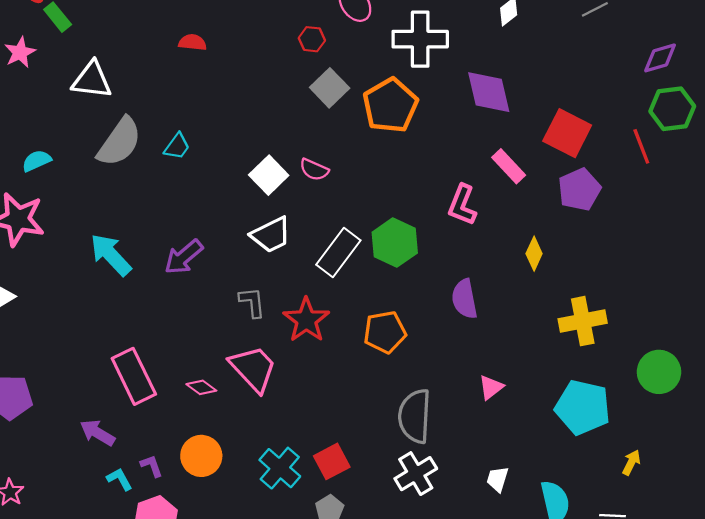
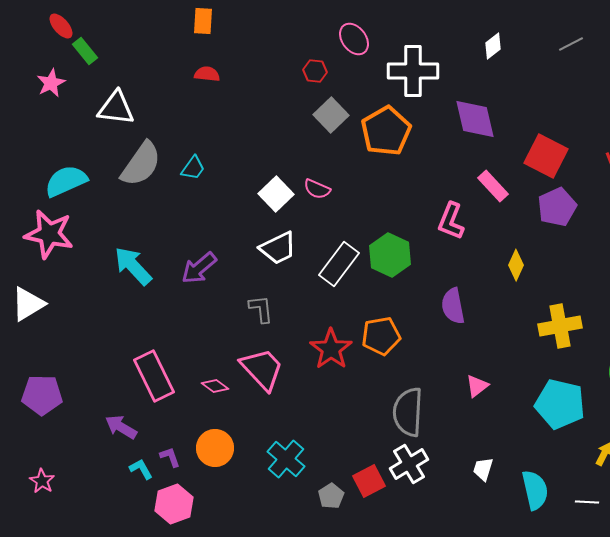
cyan semicircle: (37, 161) -> (66, 181), size x1.6
red star: (306, 320) -> (331, 349), moved
red square: (332, 461) -> (369, 481), moved

